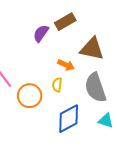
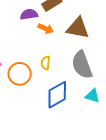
purple semicircle: (41, 33) -> (29, 14), turned 48
orange arrow: (66, 65) -> (46, 29), moved

